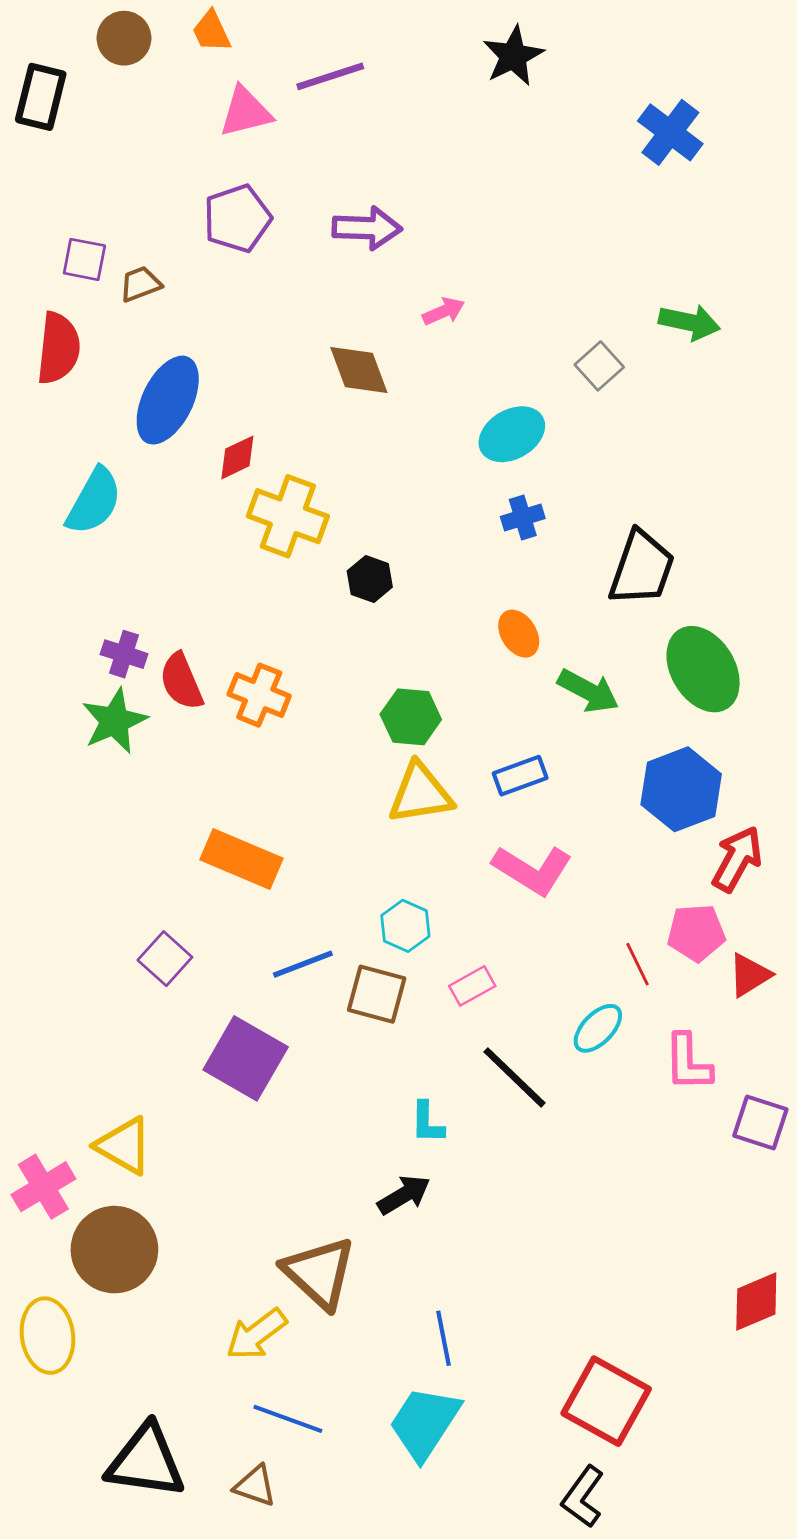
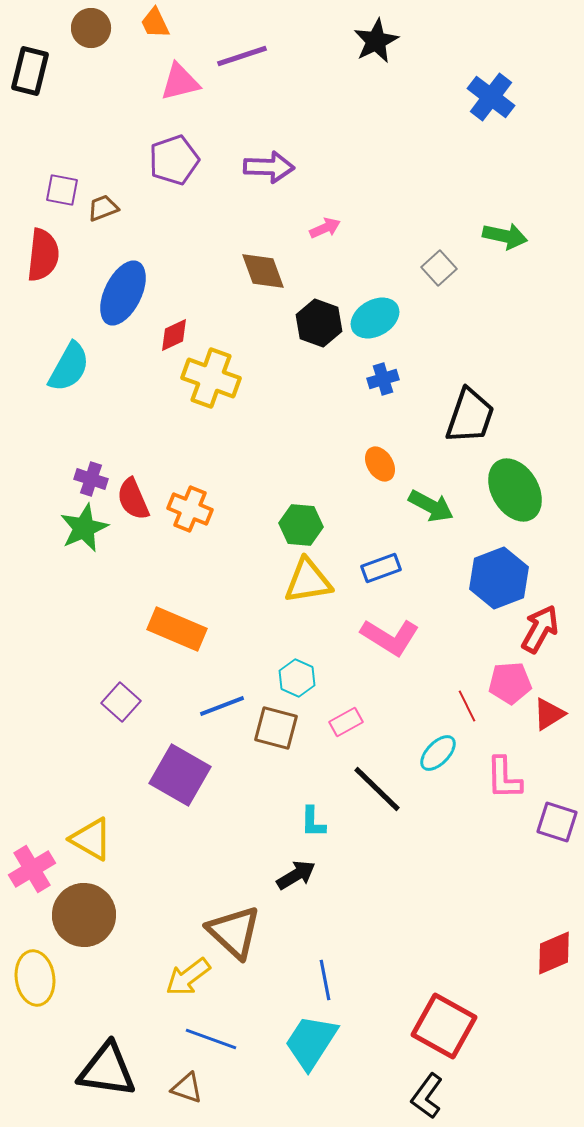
black hexagon: (370, 579) -> (319, 323), moved, size x1.4

